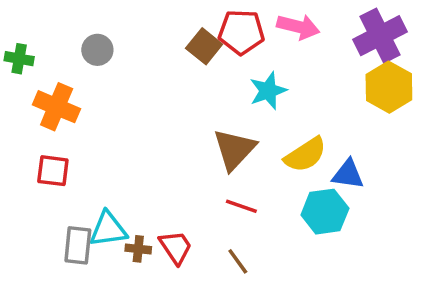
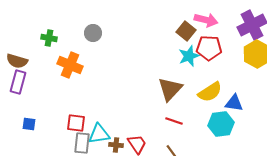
red pentagon: (241, 32) -> (209, 48), moved
brown square: (204, 46) -> (186, 31), moved
red square: (53, 171) -> (76, 123), moved

